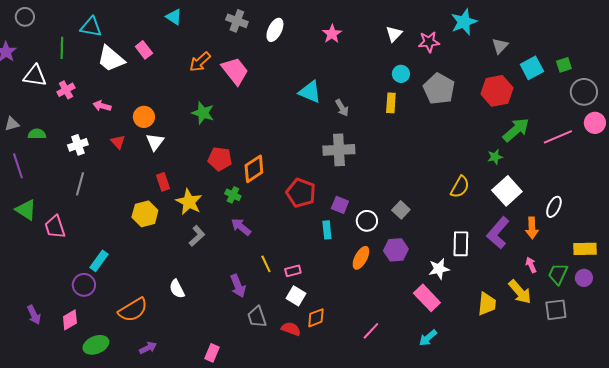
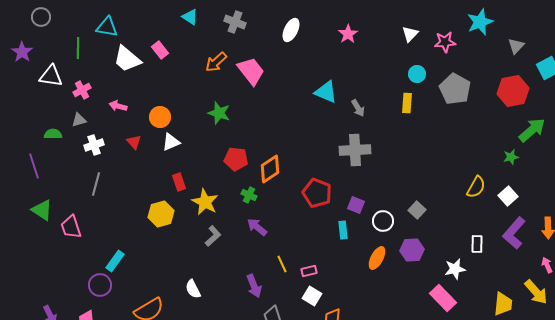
gray cross: (237, 21) -> (235, 22), moved
gray triangle: (12, 124) -> (79, 120), moved
white triangle: (155, 142) -> (171, 142), turned 30
white square: (507, 191) -> (508, 196), moved, size x0.7
white rectangle: (461, 244) -> (477, 244), size x0.7

